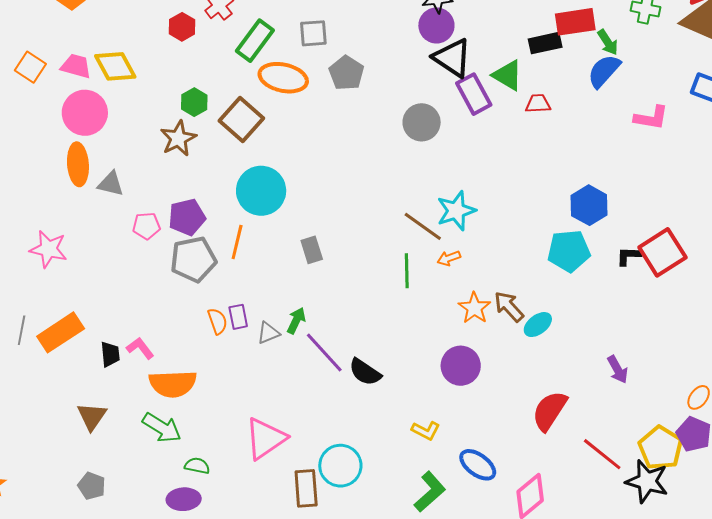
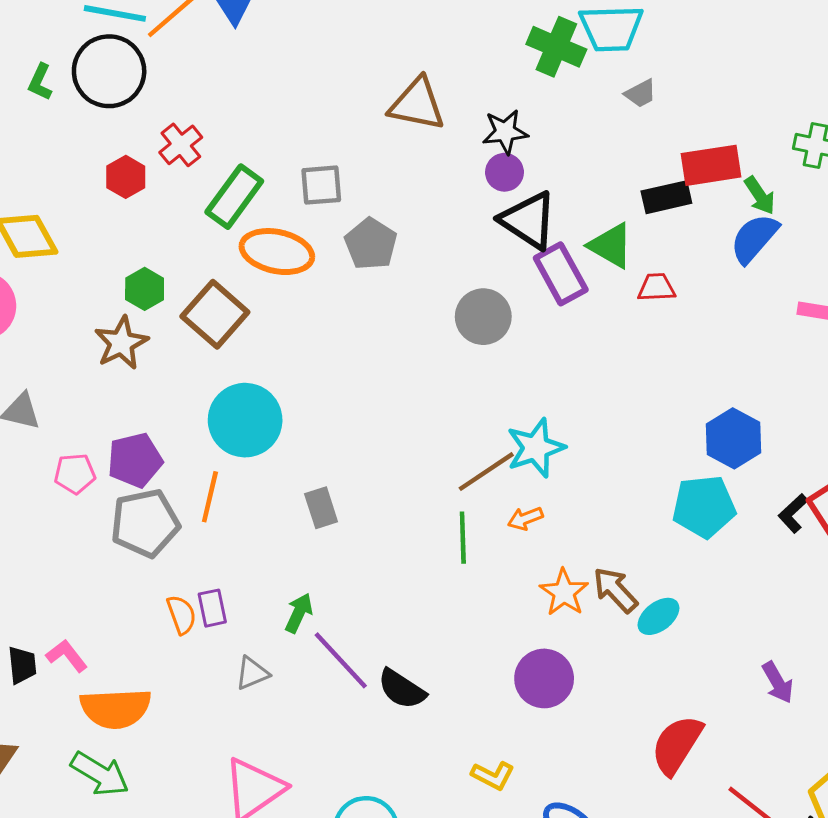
purple circle: (436, 25) -> (504, 172), size x0.7
brown line: (423, 226) -> (486, 472), turned -69
black L-shape: (629, 256) -> (793, 513), turned -44
gray triangle: (268, 333) -> (252, 673), moved

